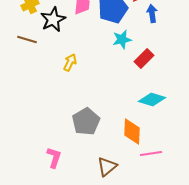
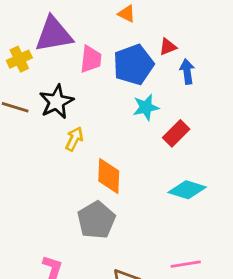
black star: (53, 19) -> (56, 102), moved
orange diamond: (132, 131) -> (109, 176), moved

